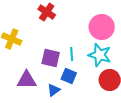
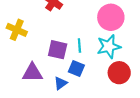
cyan star: (100, 55) -> (109, 47), turned -30

